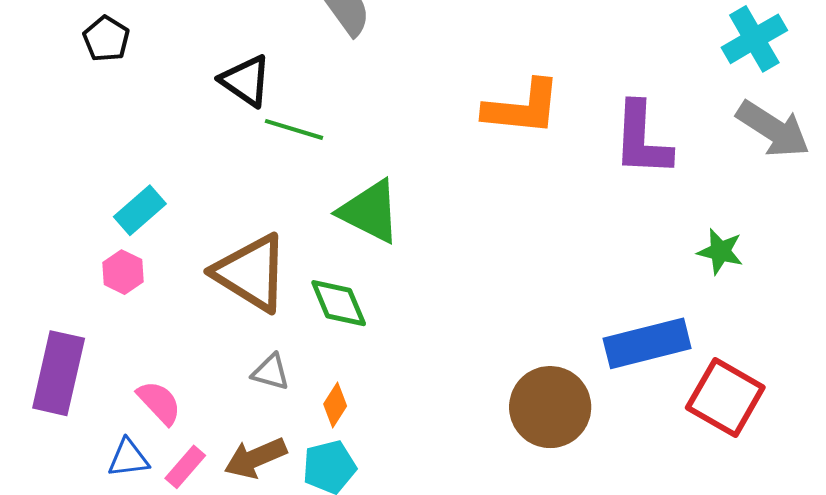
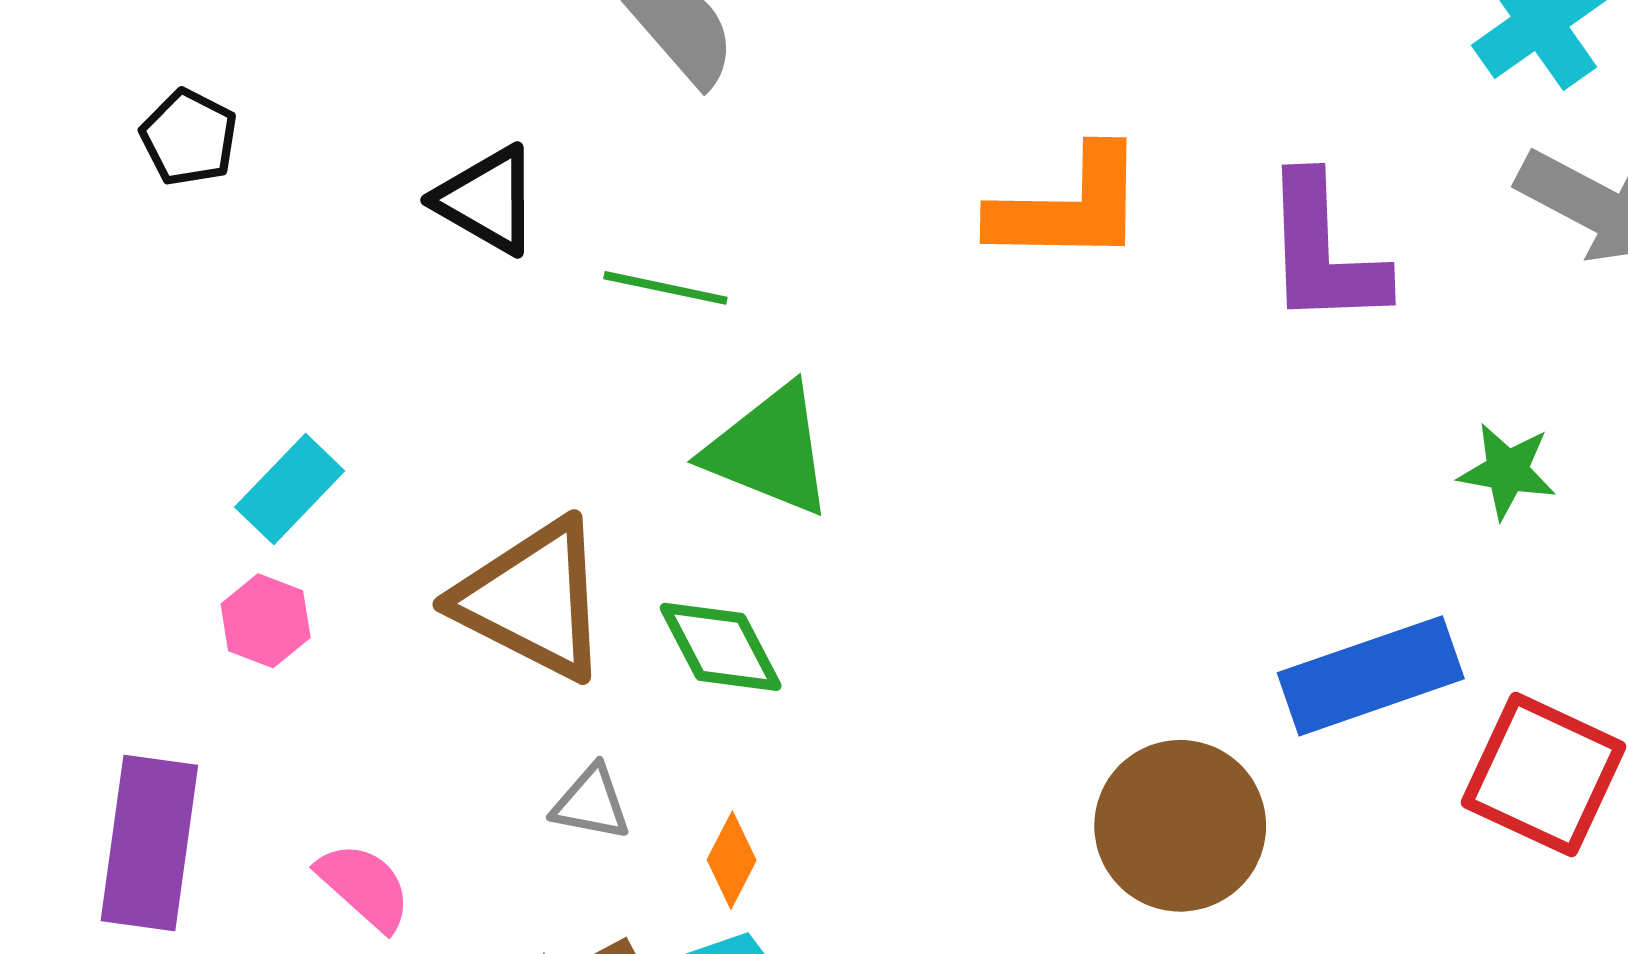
green line: (294, 129) -> (665, 288), moved

